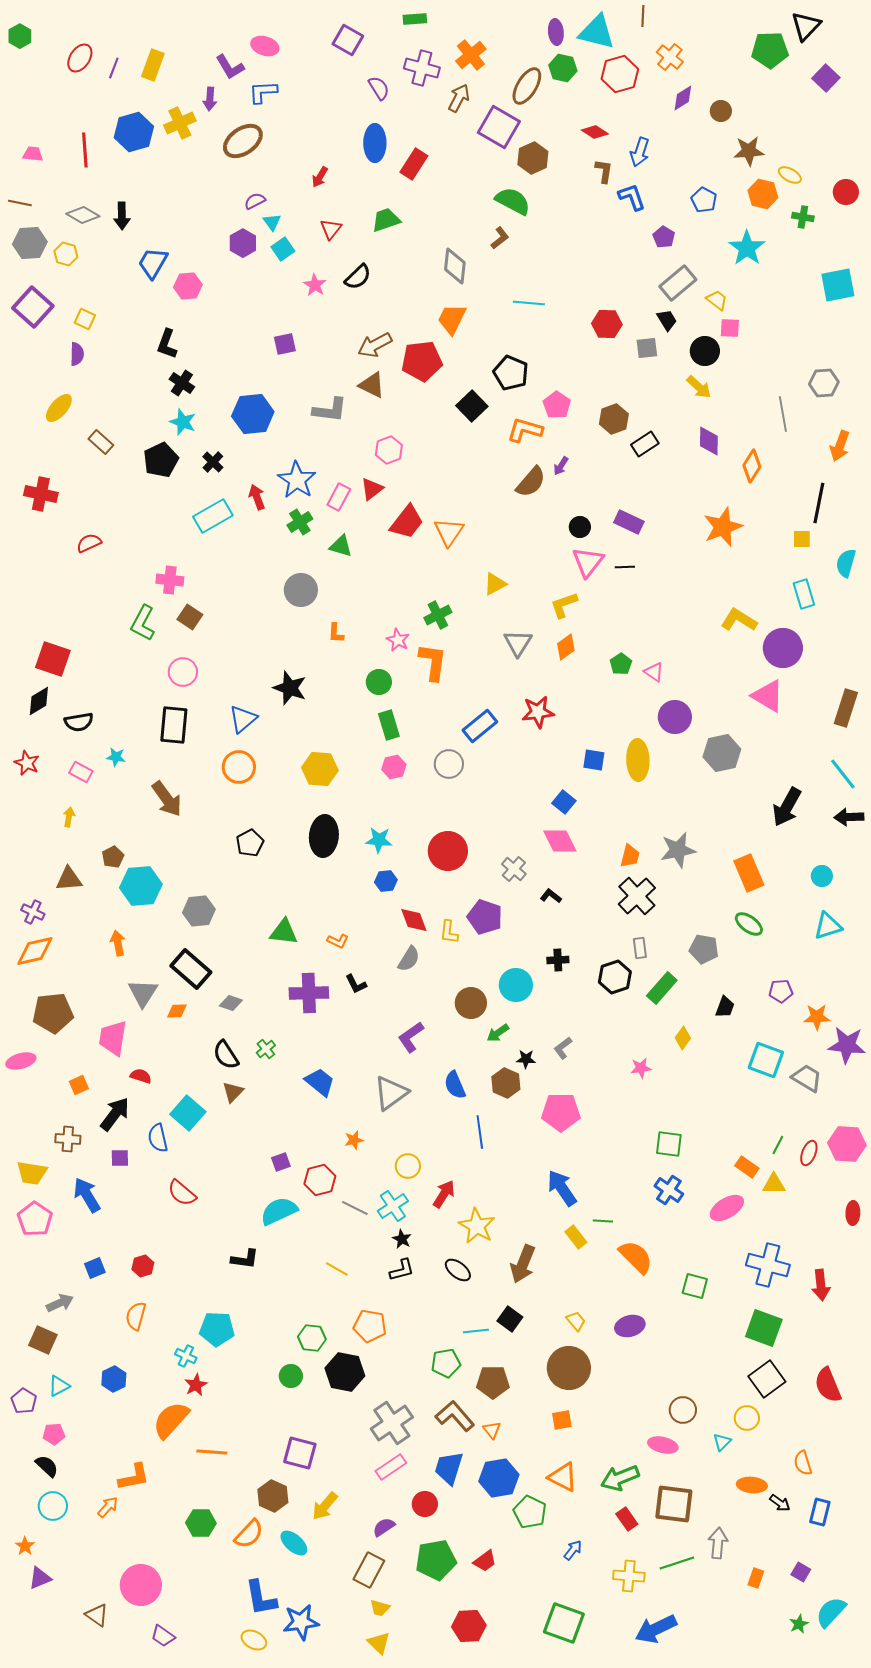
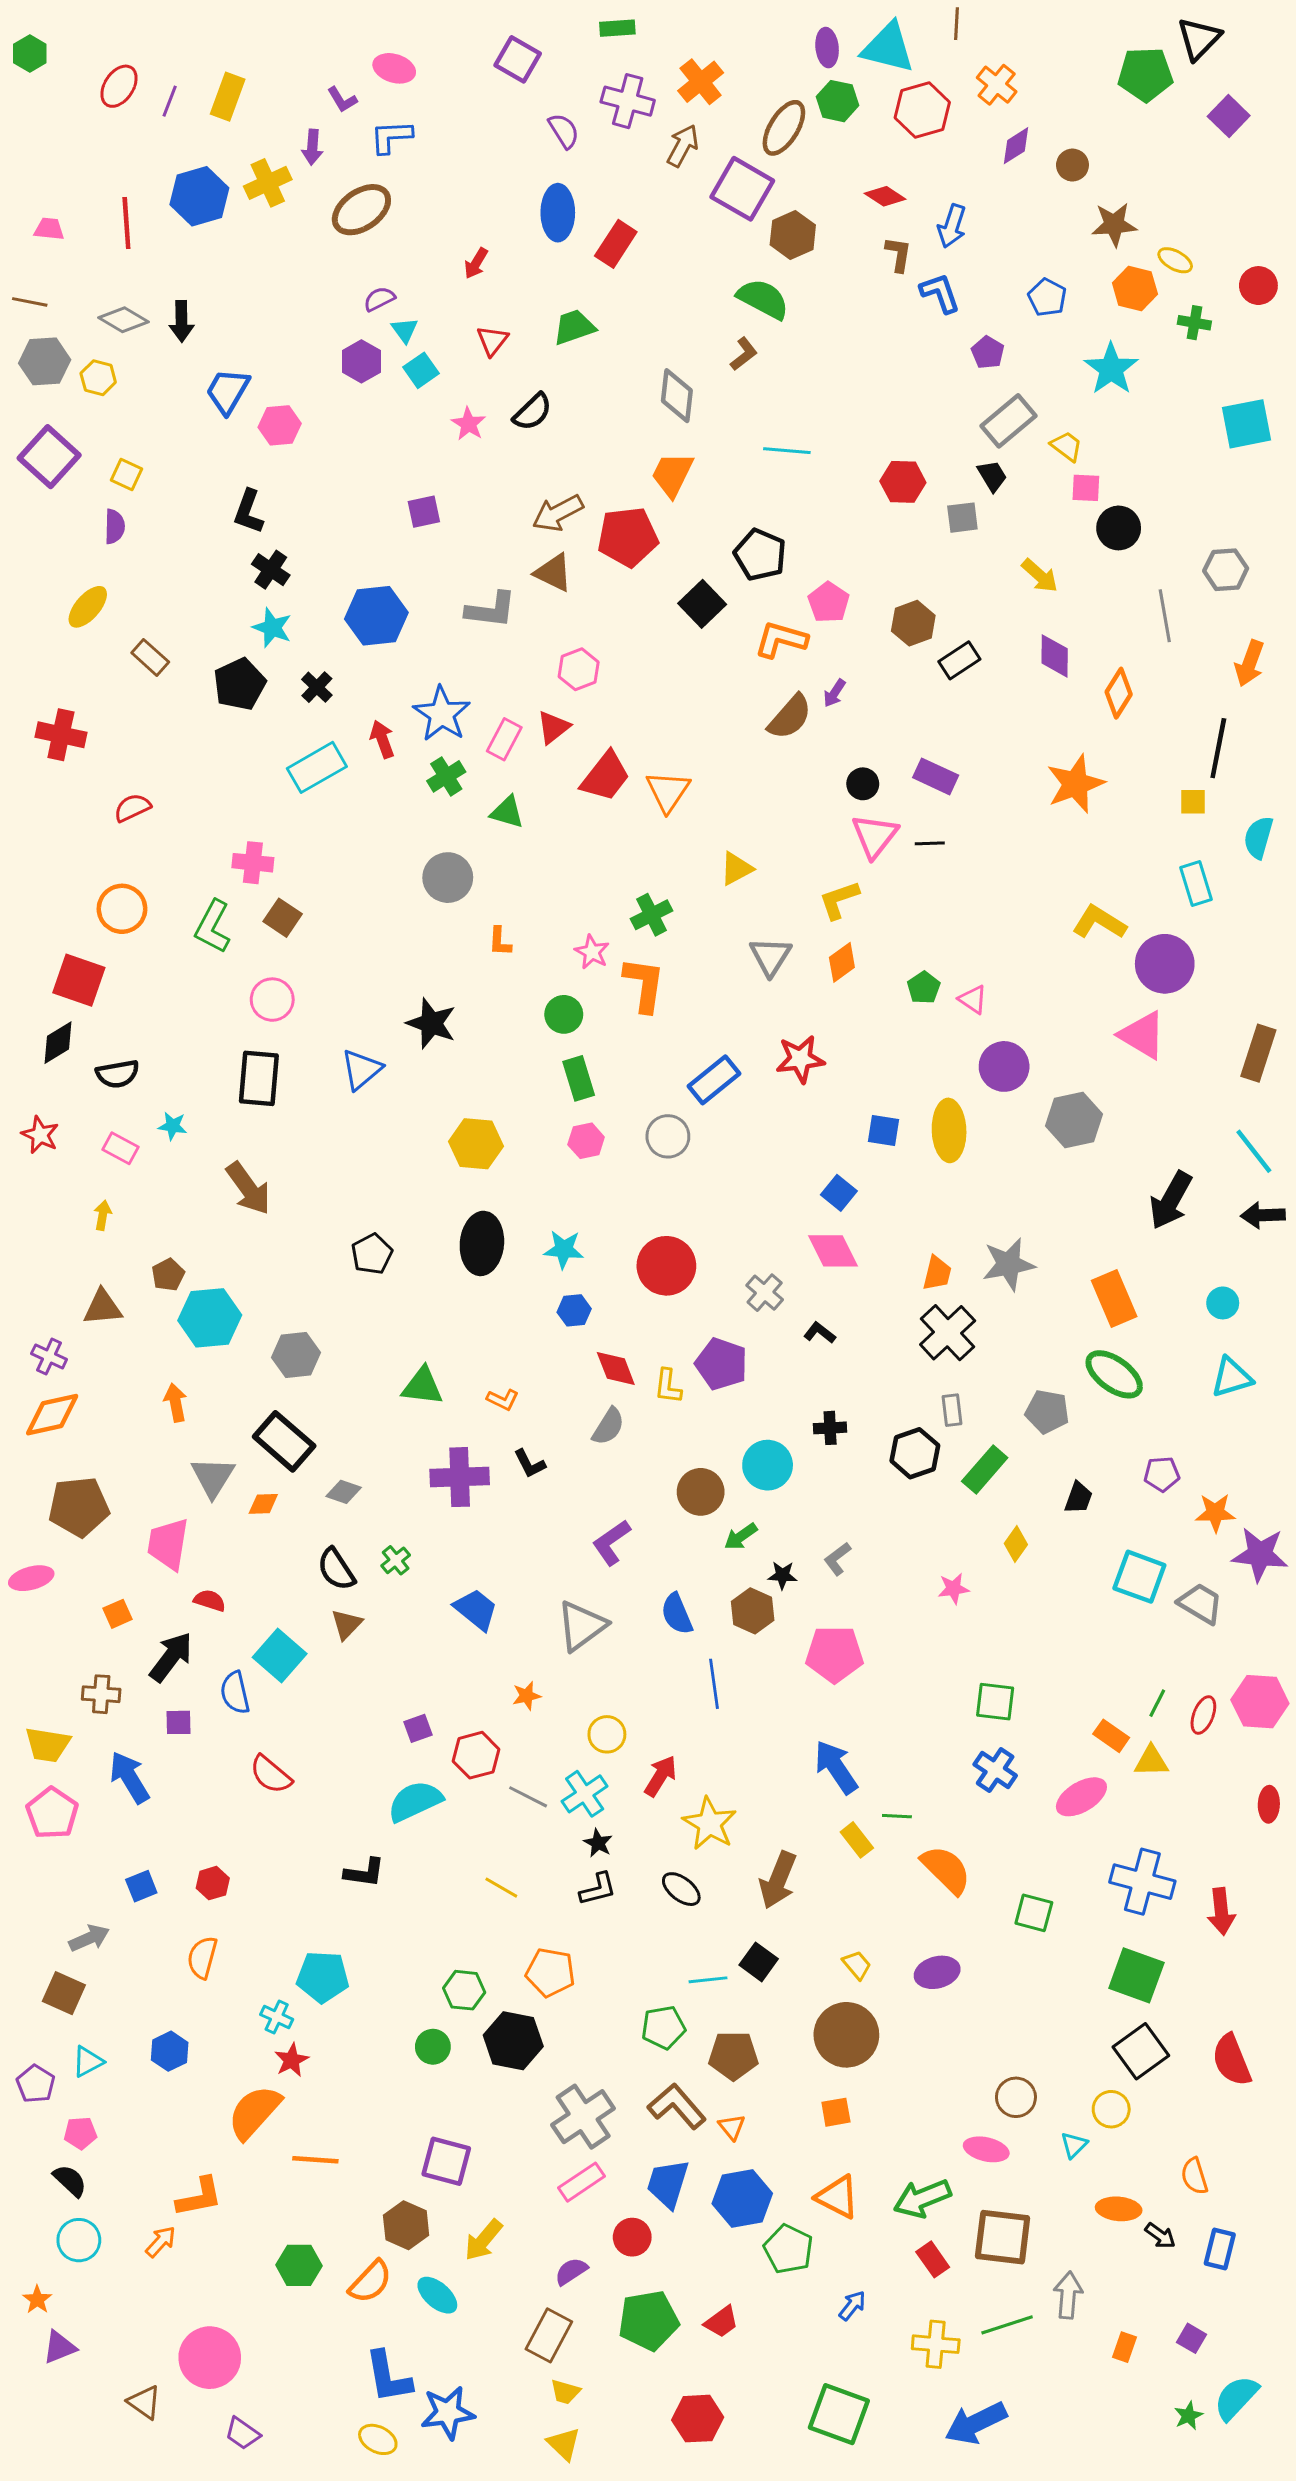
purple L-shape: (230, 67) -> (342, 100), size x0.7
black circle: (705, 351) -> (1119, 528), moved
orange circle: (239, 767) -> (122, 909), moved
green ellipse: (749, 924) -> (1114, 1374), size x1.4

